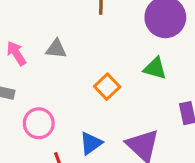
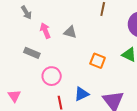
orange square: (107, 87) -> (98, 61), turned -35

